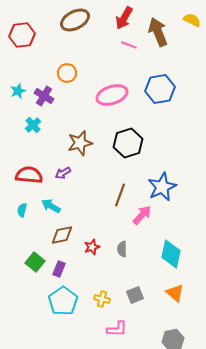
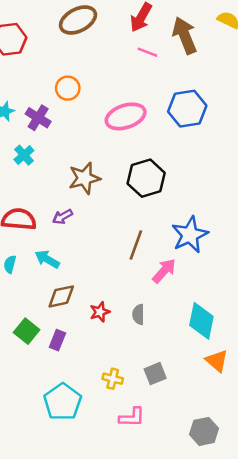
orange triangle: (175, 293) -> (217, 361), moved
cyan pentagon: (63, 301) -> (63, 402), moved

